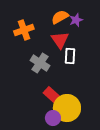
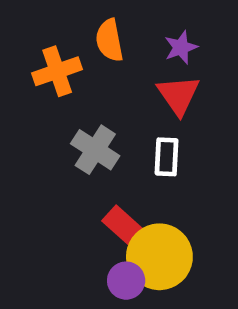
orange semicircle: (60, 17) -> (109, 40), moved, turned -72
red triangle: (60, 40) -> (178, 95), moved
white rectangle: (70, 56) -> (167, 157), moved

